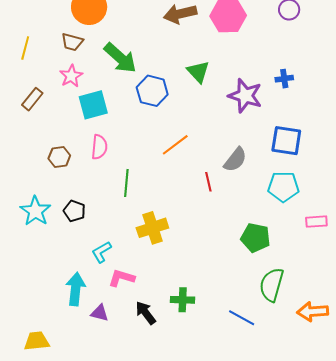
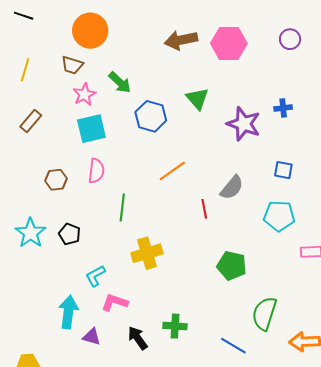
green arrow: (120, 58) -> (120, 82), size x0.7
pink star: (71, 76) -> (84, 94), moved
blue square: (286, 141) -> (283, 170), size x0.6
green pentagon: (255, 238) -> (232, 266), moved

